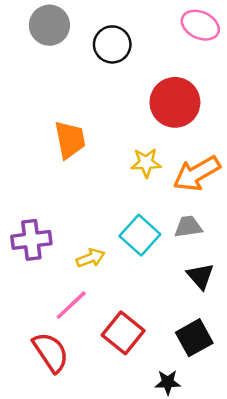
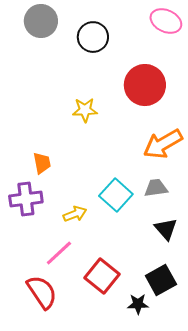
orange trapezoid: (70, 140) -> (42, 163), moved, size x0.7
yellow star: (146, 163) -> (85, 110), moved
black star: (168, 382) -> (138, 304), moved

